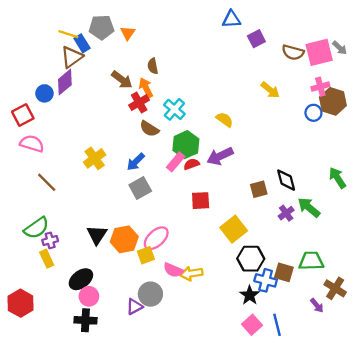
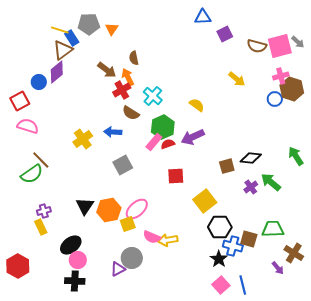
blue arrow: (136, 162) -> (113, 132), moved, turned 48
black diamond: (286, 180) -> (251, 158), turned -70
green semicircle: (36, 228) -> (32, 174), moved

